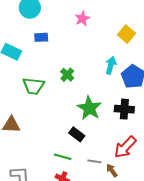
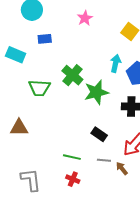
green cross: (67, 75) -> (72, 75), size x1.5
green star: (89, 108) -> (96, 92), moved, turned 30
black rectangle: (77, 134) -> (99, 134), moved

